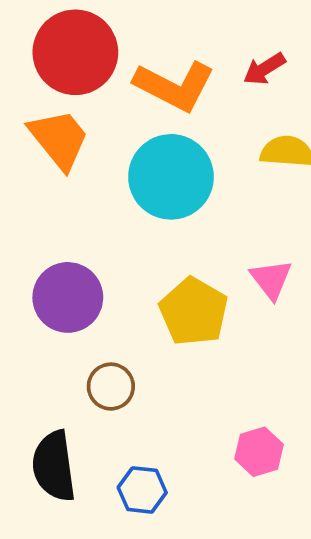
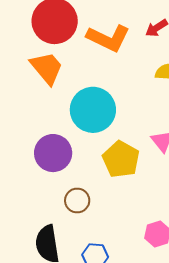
cyan circle: (171, 177) -> (93, 110), moved

